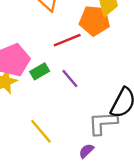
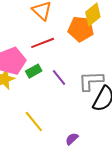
red line: (67, 40) -> (43, 43), moved
gray L-shape: (103, 123) -> (91, 81), moved

